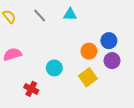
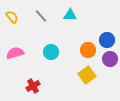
cyan circle: (54, 68) -> (51, 52), moved
red cross: (31, 89) -> (33, 86), turned 32

